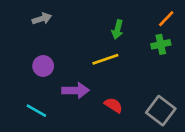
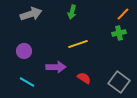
gray arrow: (42, 19) -> (31, 14), size x1.5
green arrow: (118, 29) -> (72, 12), moved
purple circle: (43, 66) -> (24, 51), moved

